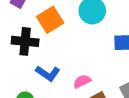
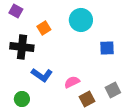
orange square: (50, 20) -> (44, 28), size x0.6

